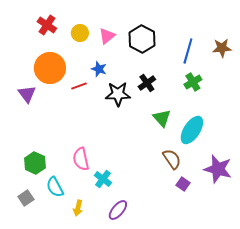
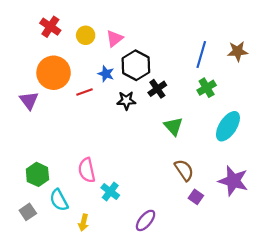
black hexagon: (142, 39) -> (136, 65), moved
black star: (118, 94) -> (126, 101), size x0.7
cyan ellipse: (192, 130) -> (228, 126), moved
purple ellipse: (118, 210) -> (146, 220), moved

